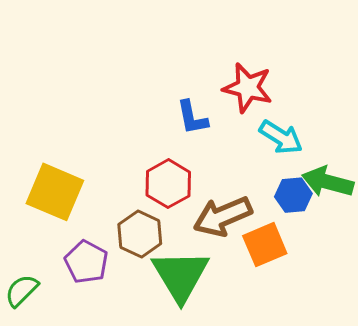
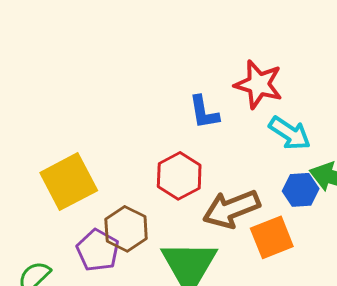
yellow square: (55, 192) -> (69, 182), turned 38
brown hexagon: (140, 234) -> (126, 229), moved

